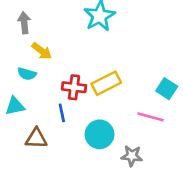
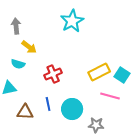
yellow rectangle: (106, 83) -> (99, 72), moved
red cross: (74, 87) -> (53, 74), turned -30
blue line: (62, 113) -> (48, 104), moved

